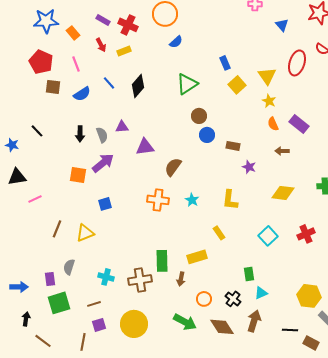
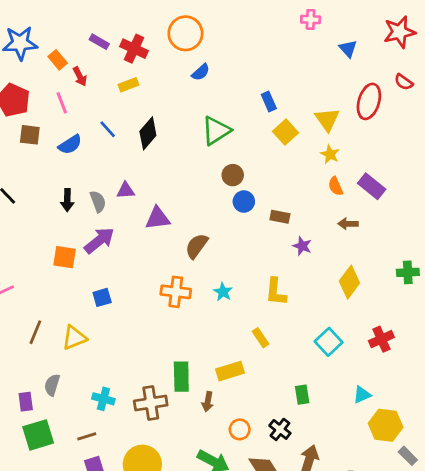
red arrow: (101, 45) -> (80, 76), moved
yellow diamond: (283, 193) -> (349, 282), turned -60
cyan triangle: (261, 293) -> (362, 395), moved

